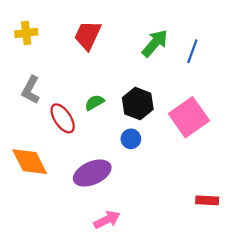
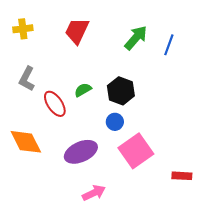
pink square: (189, 117) -> (136, 151), moved

